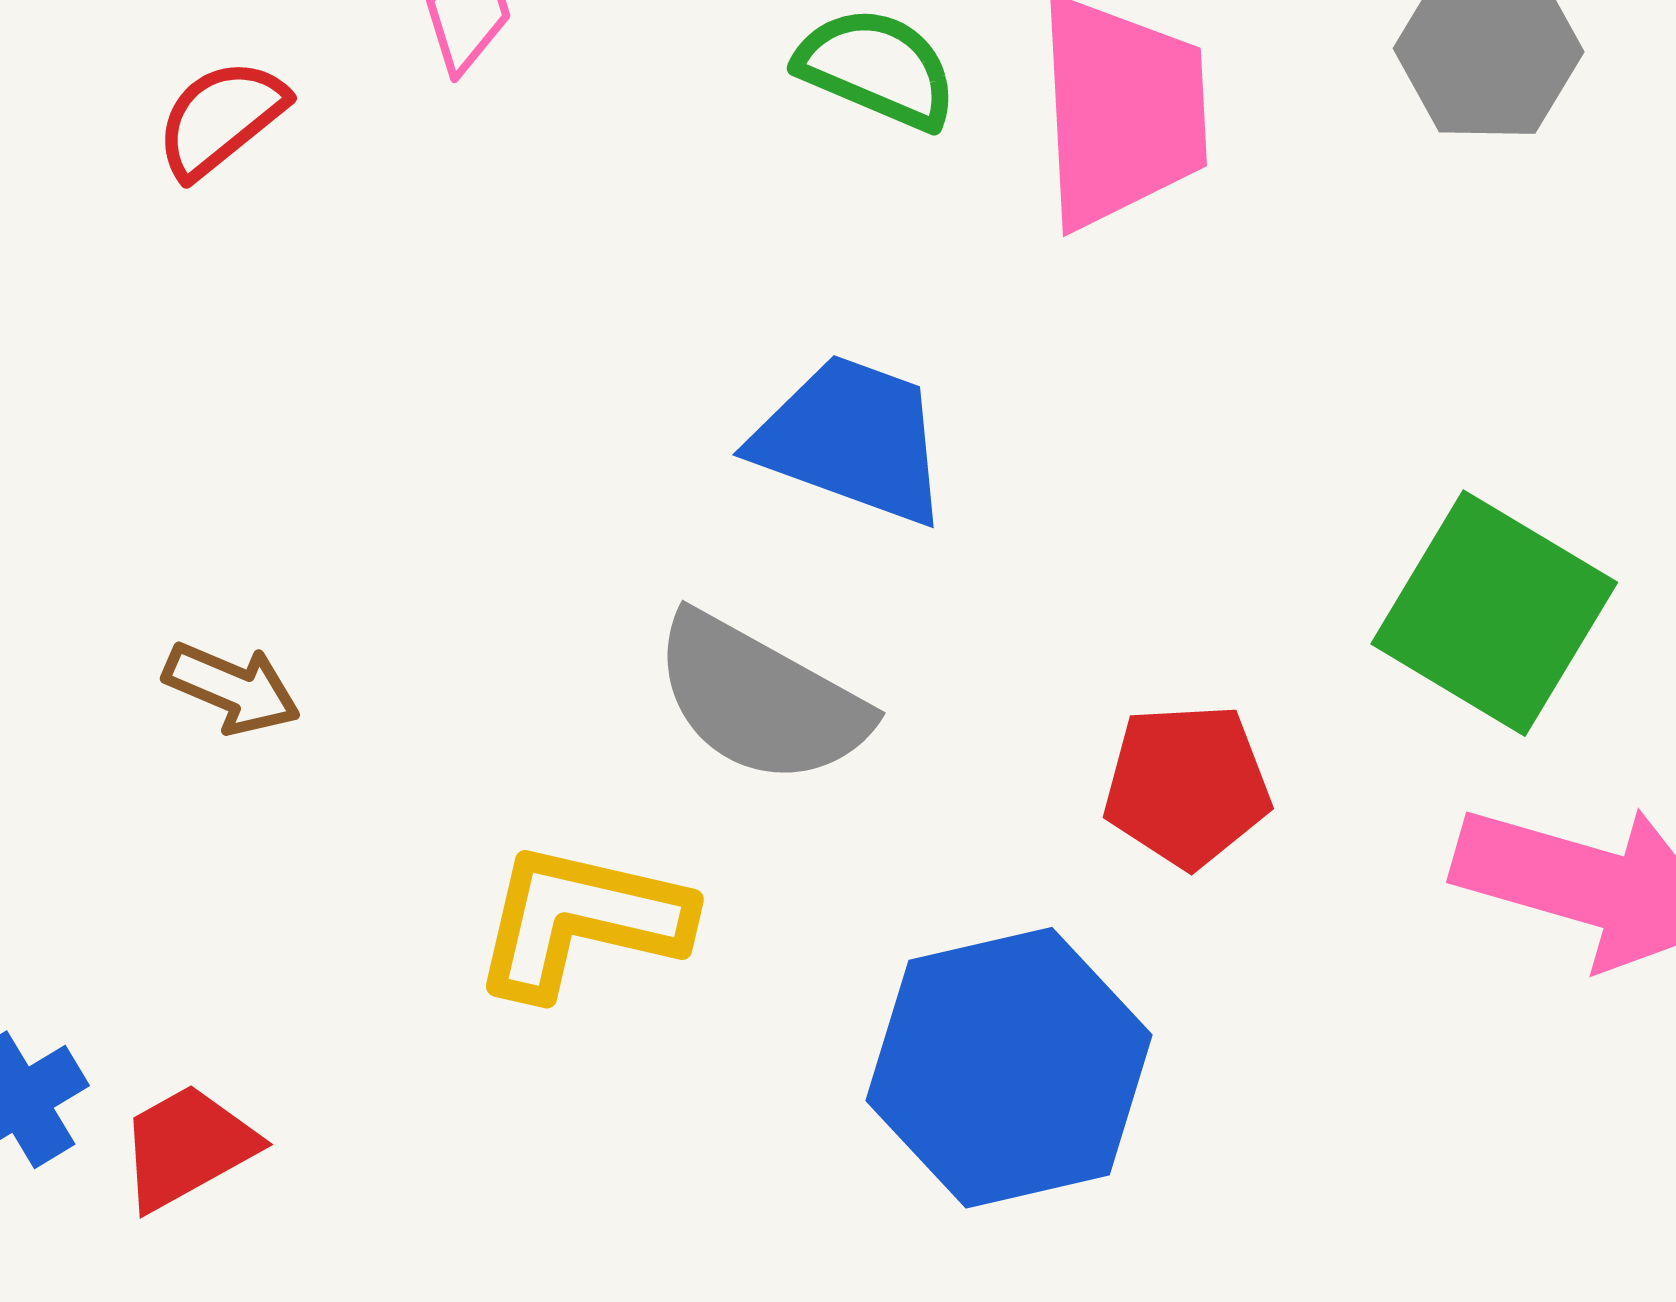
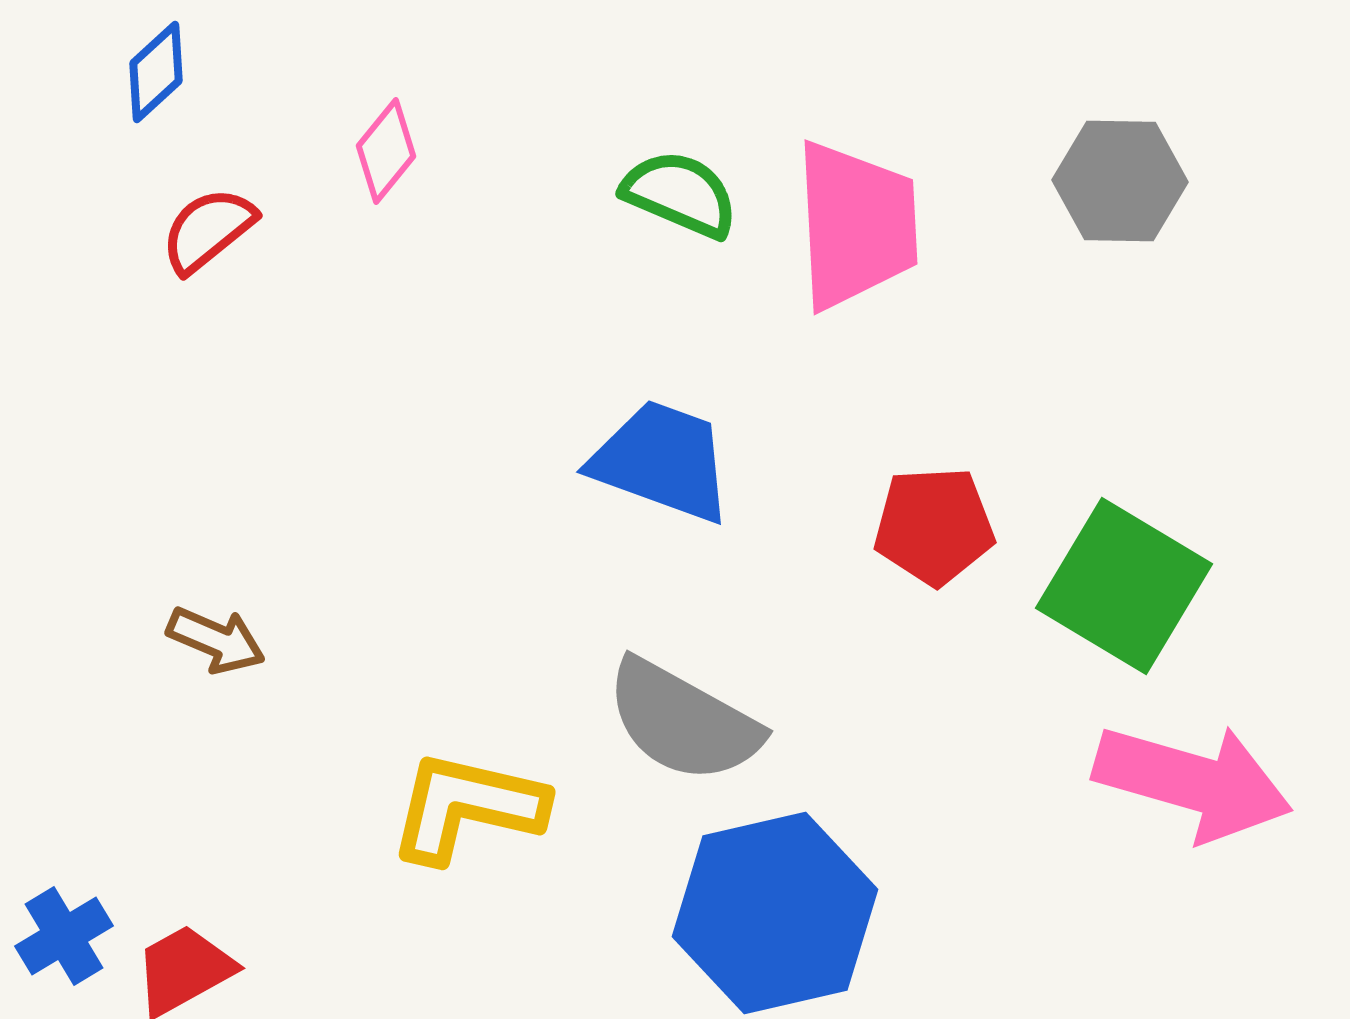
gray semicircle: (760, 699) -> (683, 721), moved
red pentagon: (1187, 786) -> (934, 526), moved

